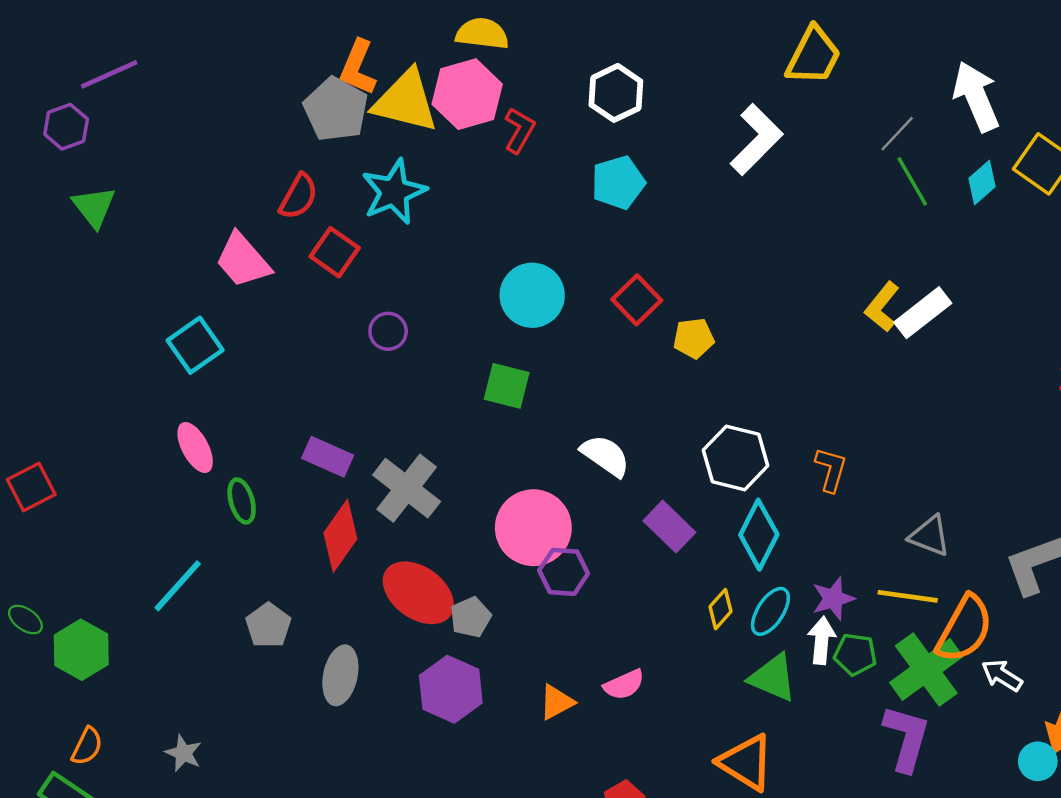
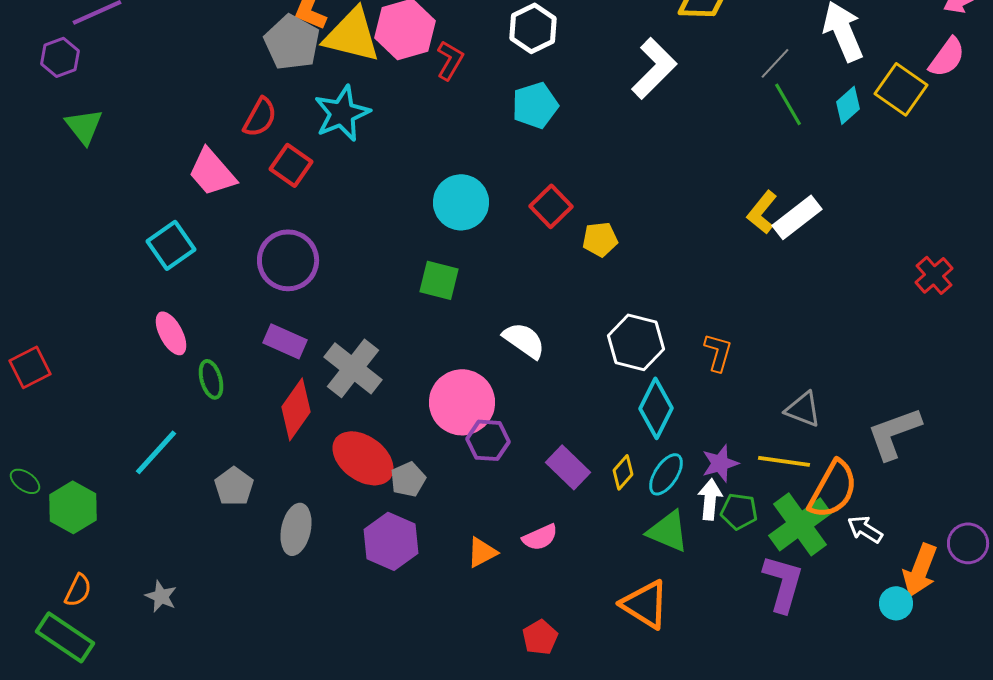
purple circle: (388, 331) -> (288, 260), moved, size x1.8
purple rectangle: (669, 527) -> (568, 467), moved

